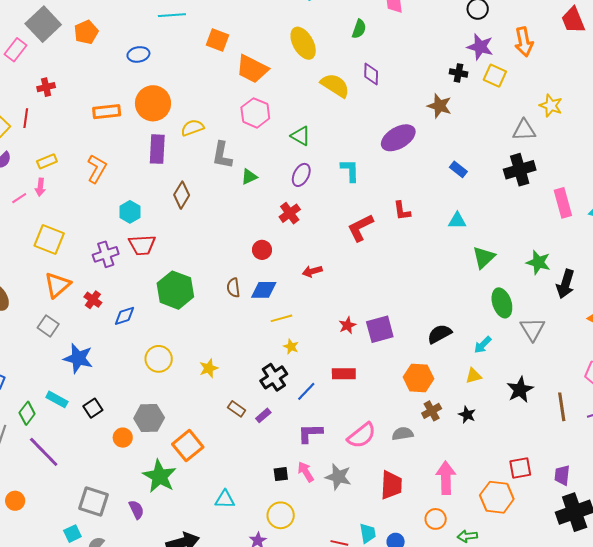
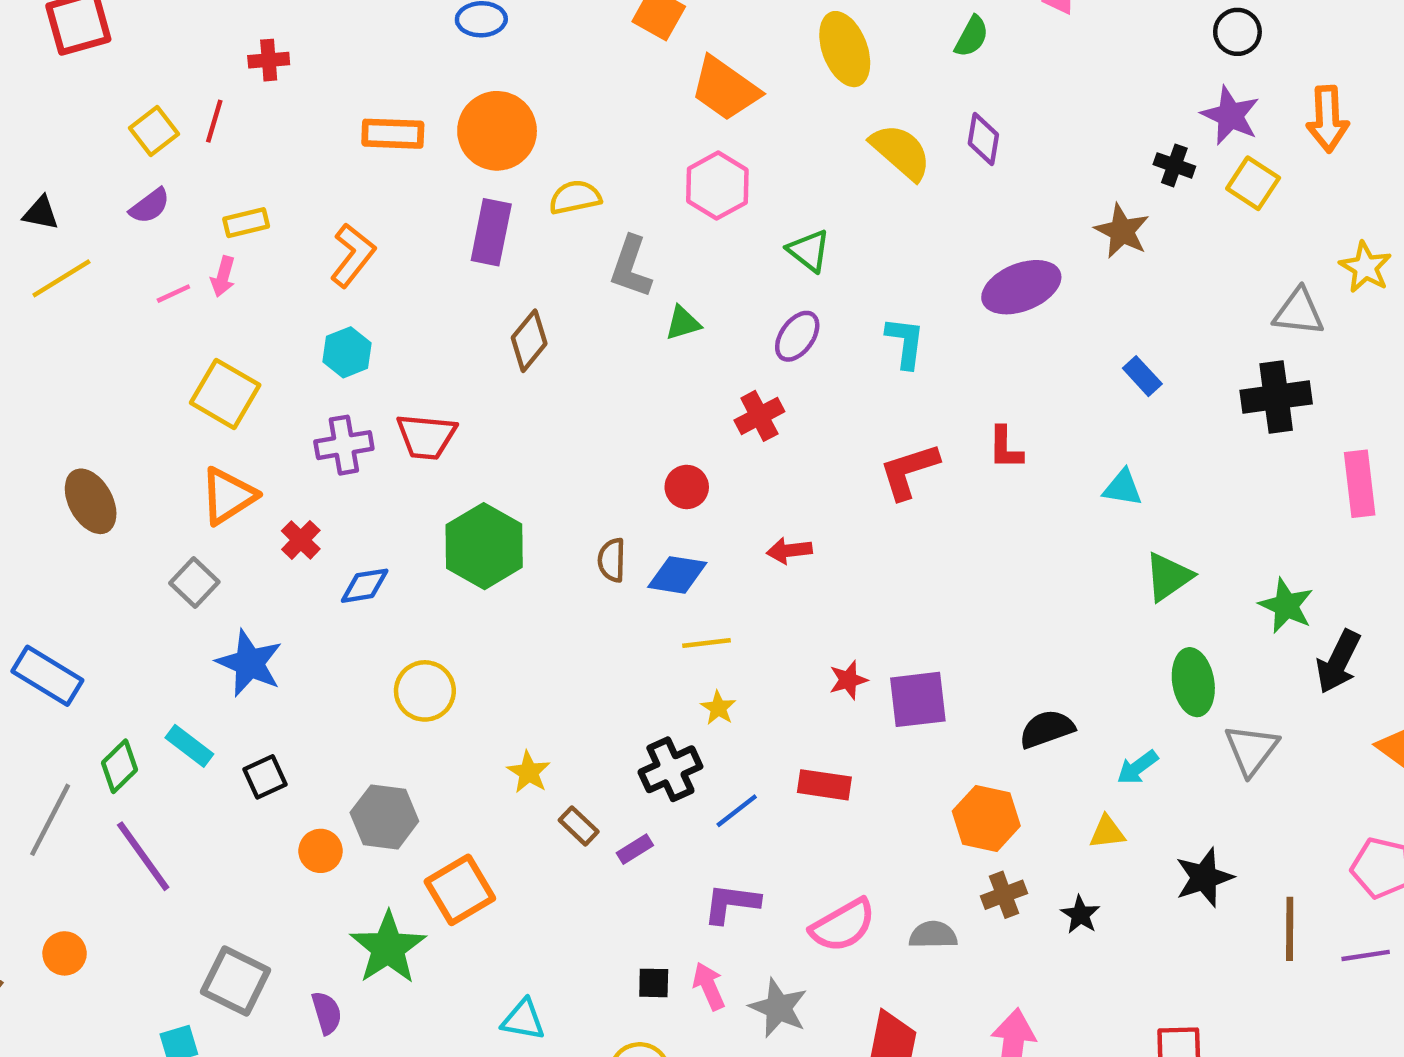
cyan hexagon: (130, 212) -> (347, 352), moved
yellow star: (209, 368) -> (529, 772), moved, turned -30

